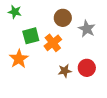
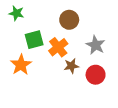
gray star: (87, 29) -> (96, 45), moved
brown star: (65, 71) -> (71, 66), moved

